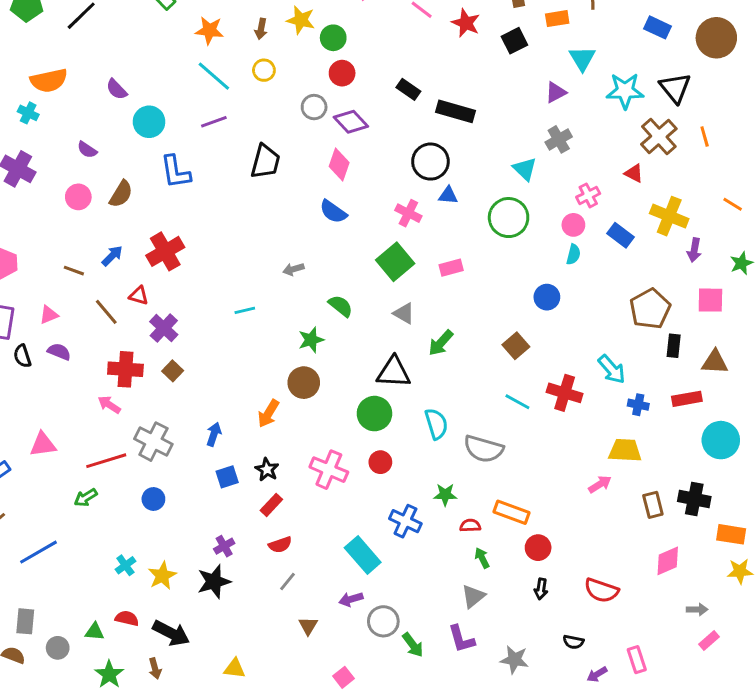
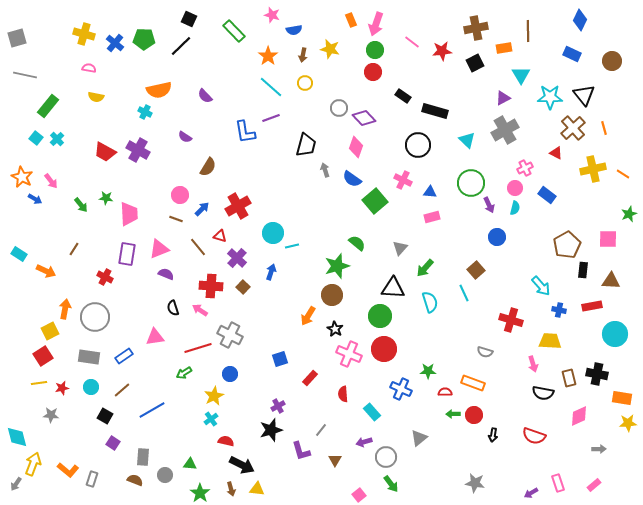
red star: (466, 23) -> (442, 51), turned -30
orange star: (209, 30) -> (268, 56), turned 30
green circle: (333, 38) -> (375, 50), moved
brown circle: (716, 38) -> (612, 61), size x0.7
red circle: (342, 73) -> (373, 72), moved
cyan circle: (149, 122) -> (273, 233), moved
gray cross: (559, 139) -> (505, 130), size x1.5
cyan triangle: (525, 169) -> (467, 140), moved
blue L-shape: (176, 172) -> (245, 132), moved
blue triangle: (448, 195) -> (430, 192), moved
pink circle: (78, 197) -> (180, 195), moved
yellow cross: (669, 216) -> (593, 169), moved, turned -35
purple arrow: (694, 250) -> (489, 205), moved, turned -35
green square: (395, 262) -> (375, 201), moved
gray arrow: (293, 269) -> (325, 170), moved, turned 88
gray triangle: (404, 313) -> (400, 248), turned 42
pink triangle: (49, 315) -> (159, 249), size x1.5
green star: (311, 340) -> (337, 266), size x1.4
black semicircle: (22, 356) -> (173, 308), moved
red cross: (565, 393) -> (511, 320), moved
cyan line: (517, 402) -> (464, 293), moved, turned 36
cyan semicircle: (436, 424) -> (430, 302), moved
blue arrow: (214, 434) -> (271, 272), moved
gray semicircle: (484, 449) -> (485, 352), moved, size x0.6
red circle: (380, 462) -> (384, 349), size x1.6
black star: (267, 470) -> (335, 329), moved
pink arrow: (600, 484) -> (533, 364), turned 105
red semicircle: (280, 545) -> (343, 394), moved, turned 105
red circle: (538, 548) -> (474, 415), moved
cyan rectangle: (363, 555) -> (372, 412), size x0.7
green arrow: (482, 558) -> (453, 414), turned -64
yellow star: (162, 576) -> (214, 396), moved
gray triangle: (473, 596) -> (419, 438), moved
red semicircle: (127, 618) -> (226, 441), moved
purple L-shape: (461, 639) -> (301, 451), moved
pink rectangle: (709, 640) -> (594, 485), moved
black semicircle: (573, 642) -> (543, 393), moved, size x1.5
green arrow: (413, 645) -> (391, 484), moved
yellow triangle: (234, 668) -> (257, 489), moved

